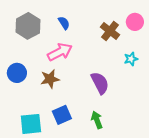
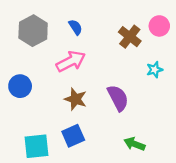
brown star: (50, 79) -> (76, 99), moved, turned 30
green arrow: (97, 120) -> (134, 144), moved, turned -48

